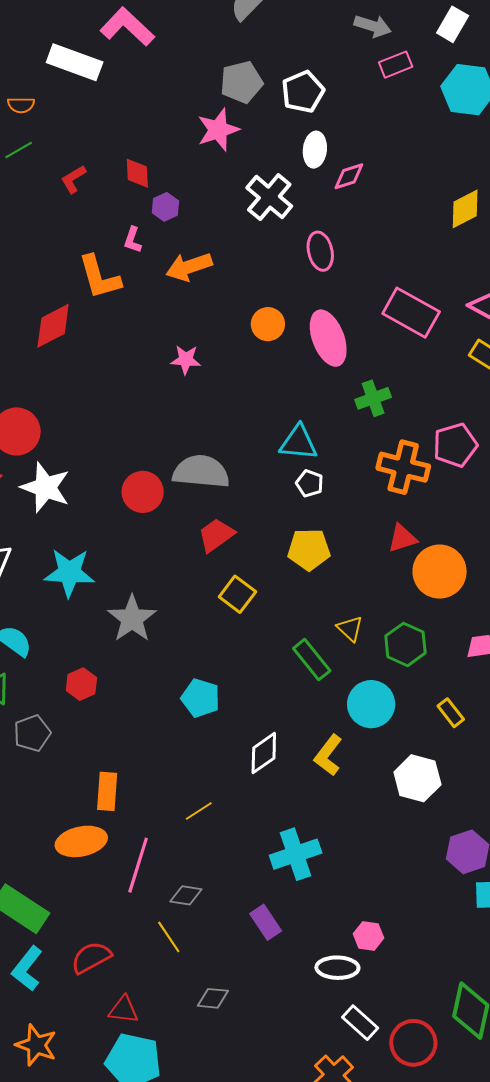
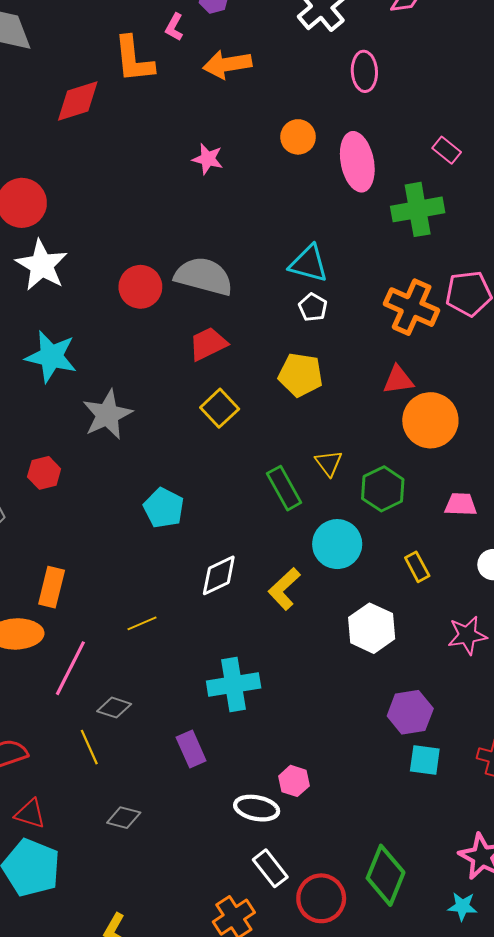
pink rectangle: (411, 313) -> (447, 150), size x0.5
green cross: (373, 398) -> (418, 209), moved, size x1.4

